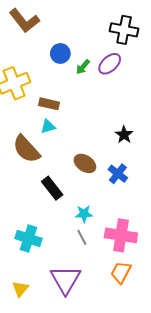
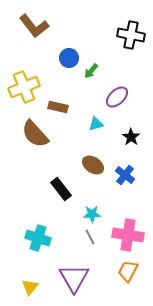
purple ellipse: (110, 64) -> (117, 97), moved
cyan triangle: (48, 126) -> (96, 124), moved
brown semicircle: (26, 149) -> (35, 134), moved

